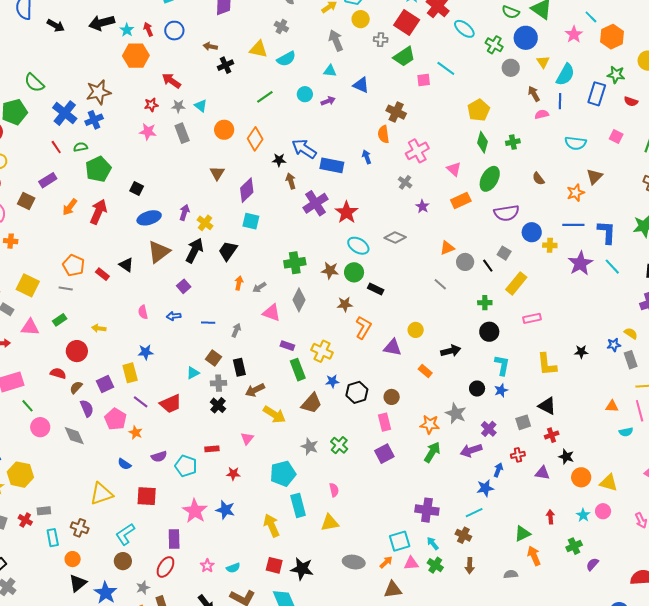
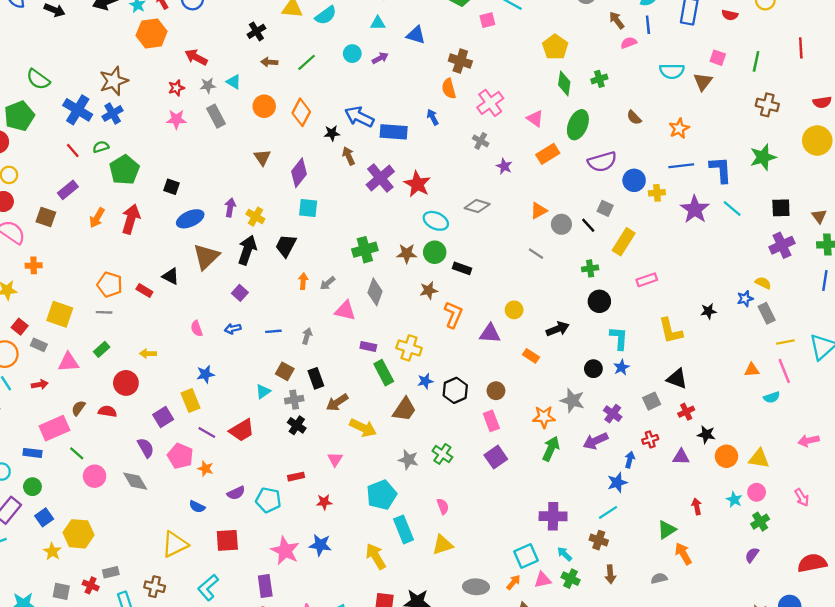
brown arrow: (210, 46) -> (269, 62), moved
brown triangle: (594, 177) -> (703, 82), moved
brown semicircle: (76, 387) -> (78, 408), moved
green cross: (574, 546) -> (760, 522), moved

